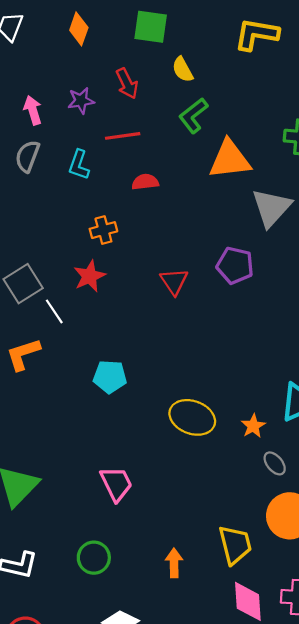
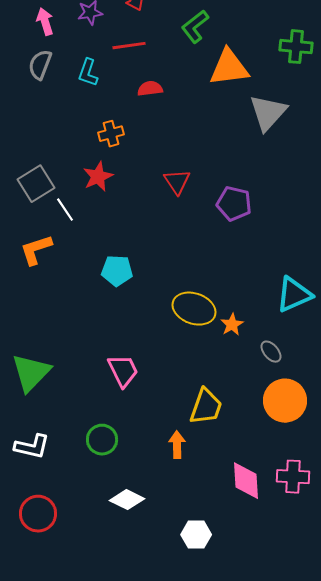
purple pentagon: (235, 265) -> (234, 204), moved
orange star: (253, 426) -> (232, 325), moved
yellow trapezoid: (235, 545) -> (206, 407), moved, turned 33

